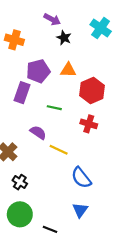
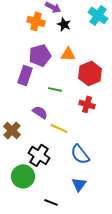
orange cross: (14, 40) -> (36, 21), moved
black cross: (20, 182) -> (39, 155), moved, size x1.5
green circle: (20, 214) -> (23, 176), moved

